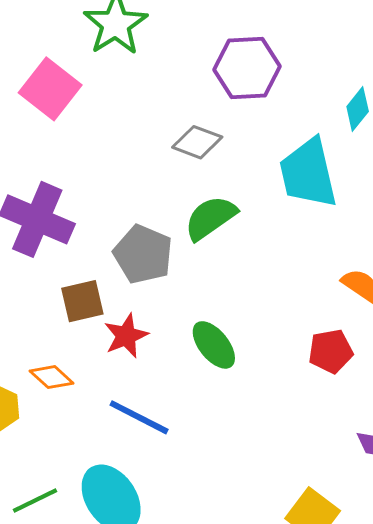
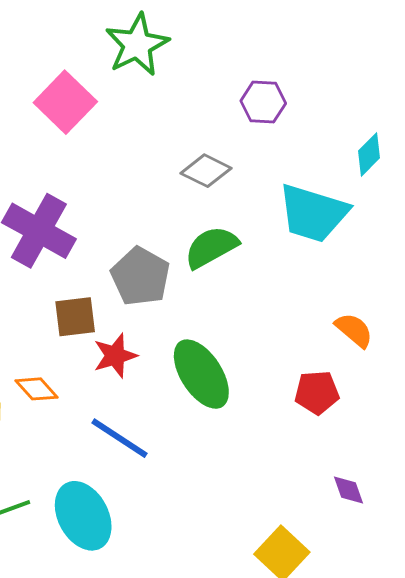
purple hexagon: (247, 68) -> (263, 102), size x0.7
cyan trapezoid: (308, 173) -> (313, 213), turned -66
green ellipse: (214, 345) -> (201, 374), size x1.4

